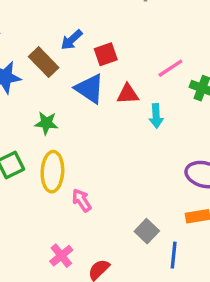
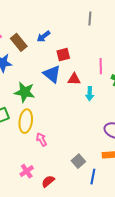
blue arrow: (72, 40) -> (43, 36), moved
brown rectangle: (44, 62) -> (19, 42), moved
pink line: (170, 68) -> (101, 66), turned -63
green star: (46, 123) -> (25, 92), size x1.5

